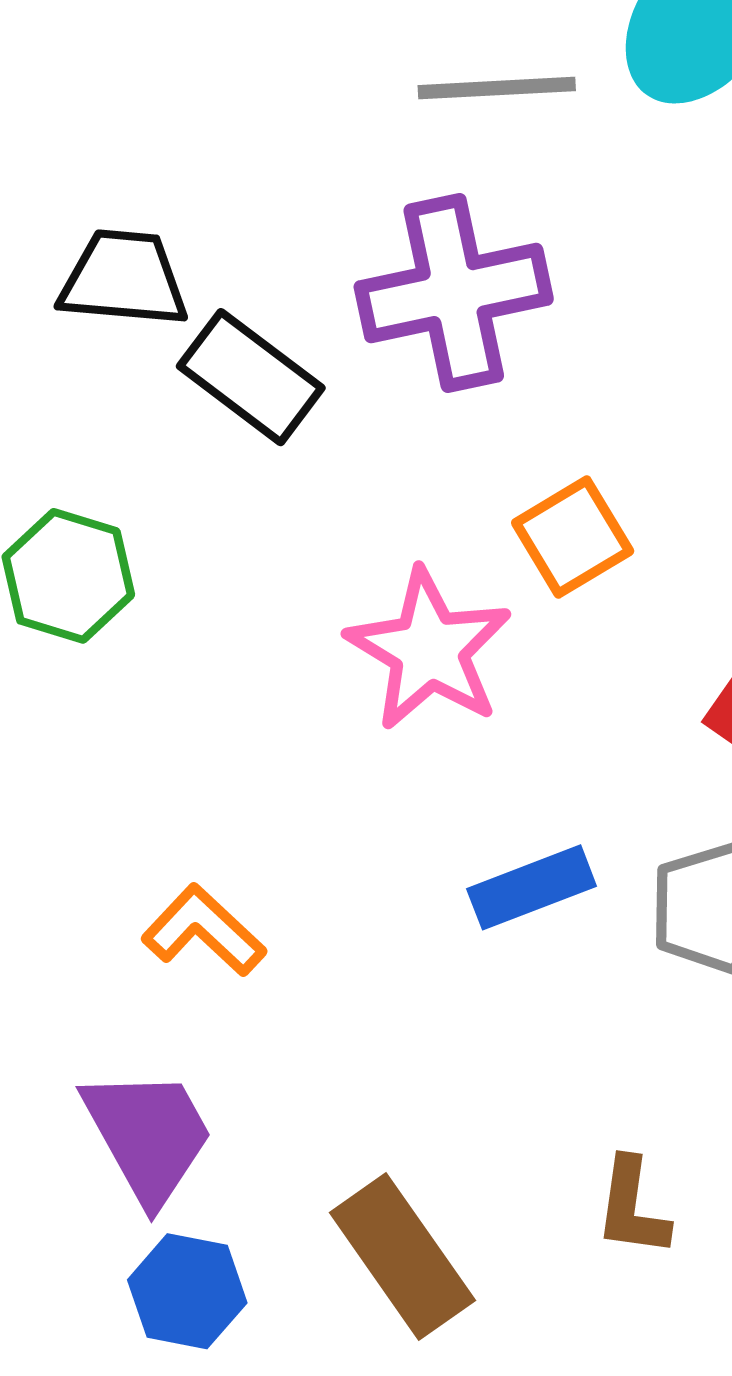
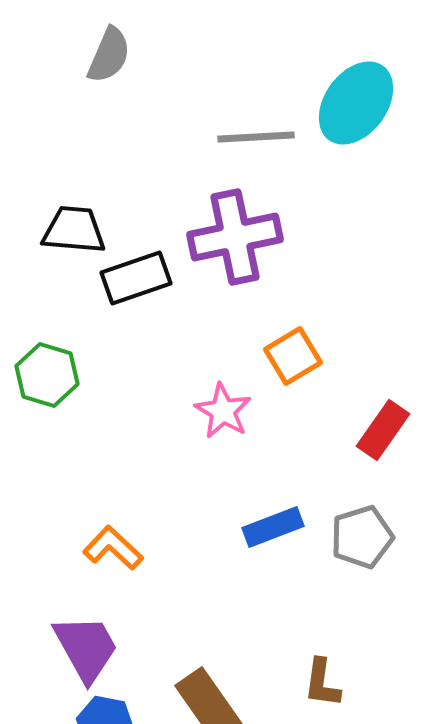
black rectangle: (251, 377) -> (136, 278), turned -56
pink star: (429, 650) -> (223, 411), size x0.7

